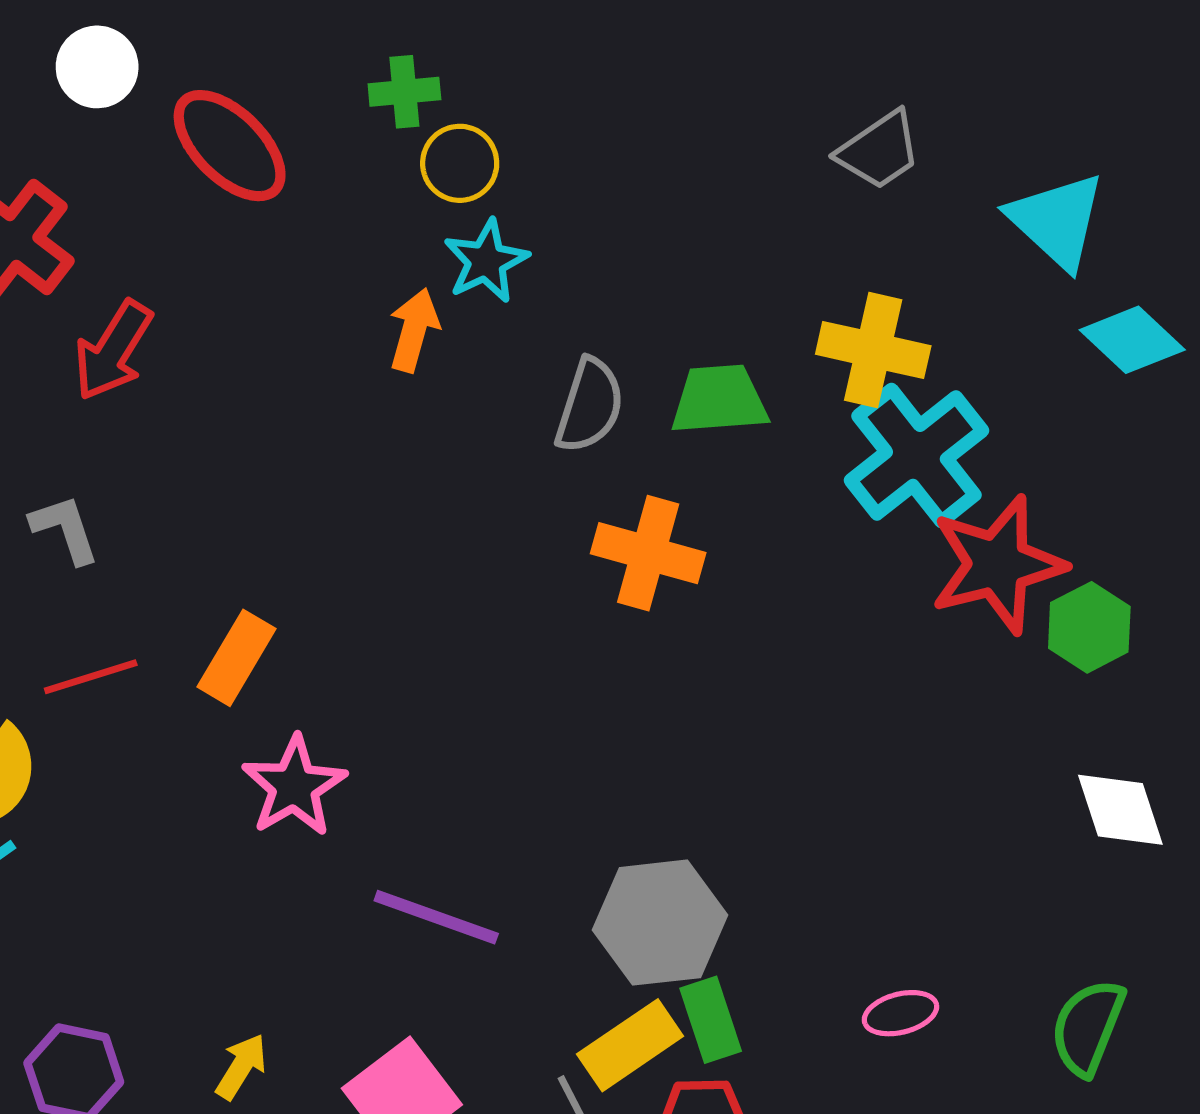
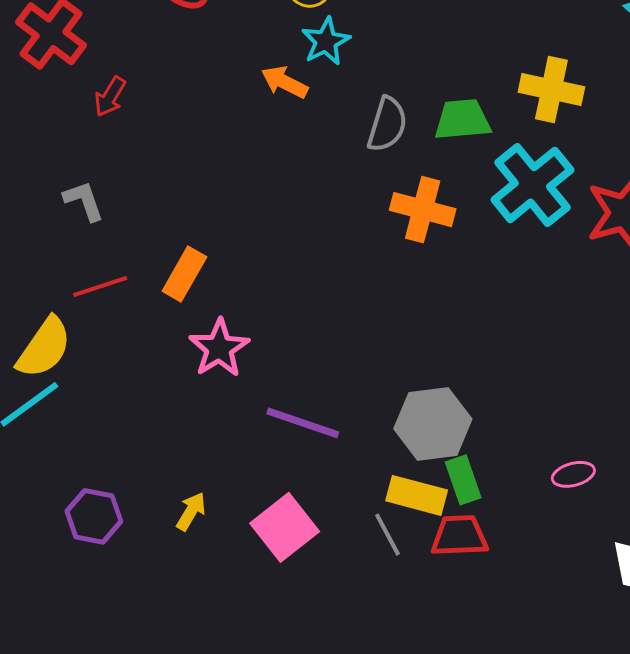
orange arrow: (414, 330) -> (285, 82), turned -78
red arrow: (113, 350) -> (110, 97), size x0.7
cyan cross: (916, 455) -> (532, 185), moved
yellow rectangle: (630, 1045) -> (417, 495), turned 50

